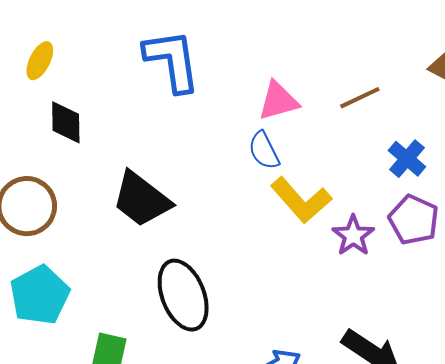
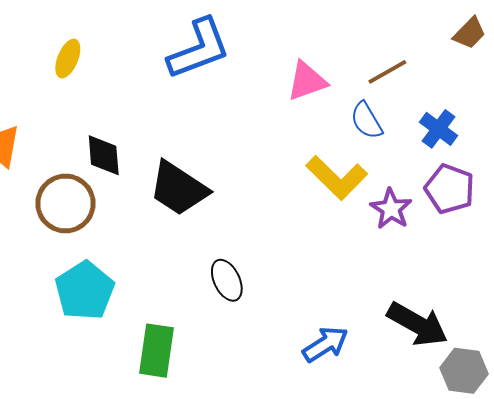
blue L-shape: (172, 61) -> (199, 49), turned 82
black diamond: (66, 122) -> (104, 155), moved
blue semicircle: (264, 150) -> (366, 121), moved
black ellipse: (183, 295) -> (227, 280), size x0.6

